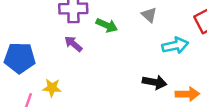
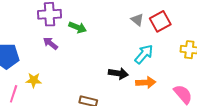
gray triangle: (149, 15) -> (137, 20), moved
cyan arrow: (175, 45) -> (144, 54), moved, turned -35

